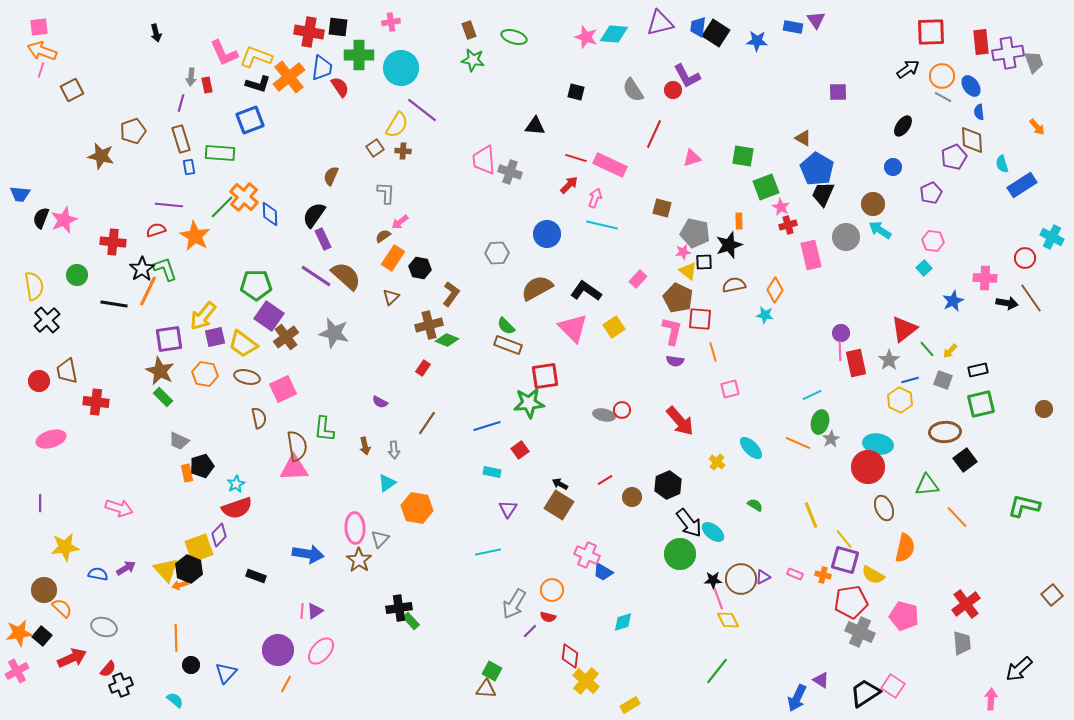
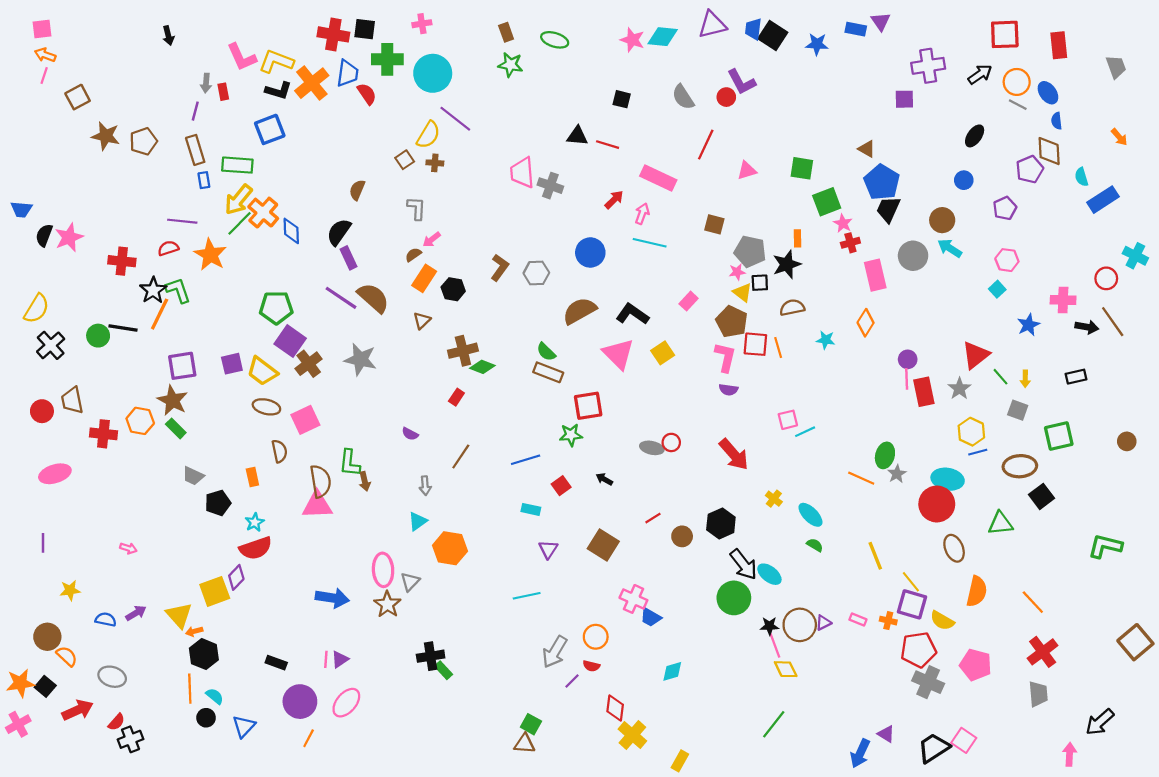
orange arrow: (42, 51) -> (45, 55), size x0.7
purple cross: (1008, 53) -> (928, 66), moved
brown star: (101, 156) -> (106, 136), moved
red line: (576, 158) -> (608, 145), moved
green circle: (77, 275) -> (98, 336), moved
yellow semicircle: (34, 286) -> (37, 309), turned 40
orange diamond: (775, 290) -> (866, 323), moved
brown L-shape: (451, 294) -> (500, 268), moved
yellow arrow: (203, 316) -> (238, 200), moved
yellow arrow: (950, 351) -> (1025, 379), turned -42
orange line: (713, 352) -> (778, 347), moved
black rectangle: (978, 370) -> (1076, 377), moved
orange hexagon: (205, 374) -> (140, 421), moved
blue line: (910, 380) -> (978, 452), moved
cyan line: (812, 395) -> (805, 432), moved
green star: (529, 403) -> (571, 435), size x0.7
brown arrow: (365, 446) -> (365, 481), moved
cyan ellipse: (751, 448) -> (810, 515), moved
orange rectangle: (187, 473) -> (252, 477), moved
black arrow: (560, 484) -> (604, 479), moved
pink arrow: (119, 508) -> (128, 548), size x0.6
orange line: (957, 517) -> (1033, 602), moved
yellow star: (65, 547) -> (70, 590), size x0.7
black hexagon: (189, 569) -> (204, 654), moved
black rectangle: (256, 576) -> (276, 663), moved
brown square: (1052, 595) -> (1135, 642), size x1.5
cyan semicircle: (175, 700) -> (215, 696), moved
yellow rectangle: (630, 705) -> (680, 761), turned -30

